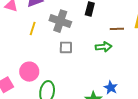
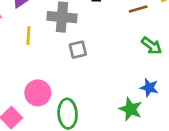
green arrow: (104, 47) -> (152, 46), moved, turned 56

